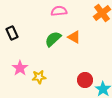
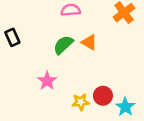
pink star: (20, 68) -> (47, 81), moved
yellow star: (39, 77) -> (81, 102), moved

